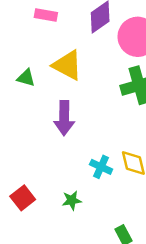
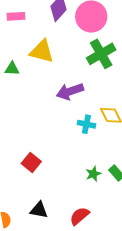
purple arrow: (64, 118) -> (70, 91), moved, turned 84
green star: (72, 200) -> (93, 174), moved

